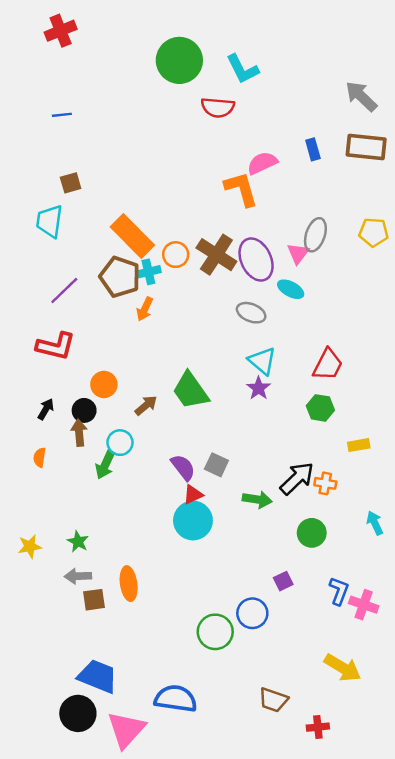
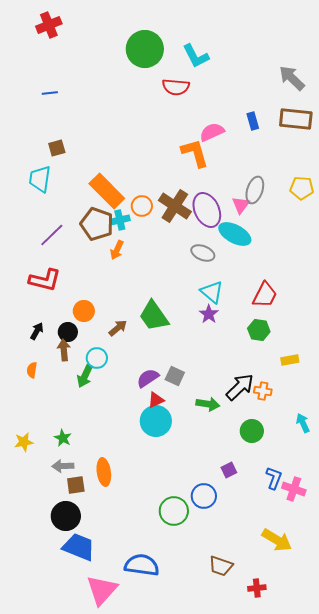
cyan ellipse: (291, 289) -> (235, 234), size x1.5
purple semicircle: (183, 467) -> (148, 378), turned -85
black circle: (78, 713) -> (66, 516), moved

